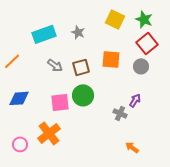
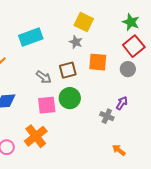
yellow square: (115, 19) -> (84, 22), moved
gray star: (78, 32) -> (76, 42), moved
gray arrow: (55, 65) -> (44, 77), moved

